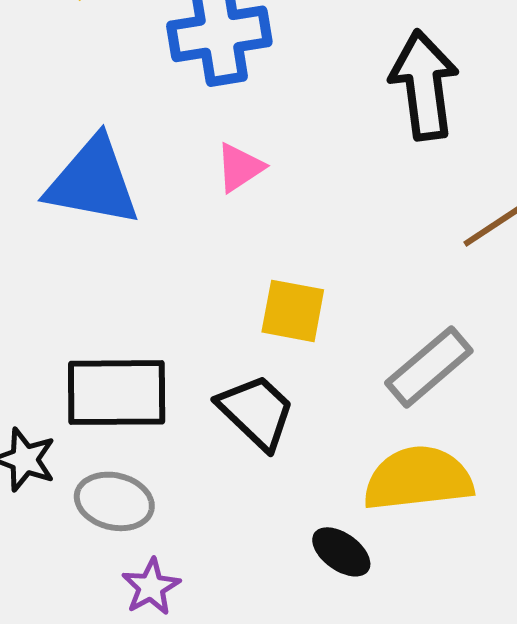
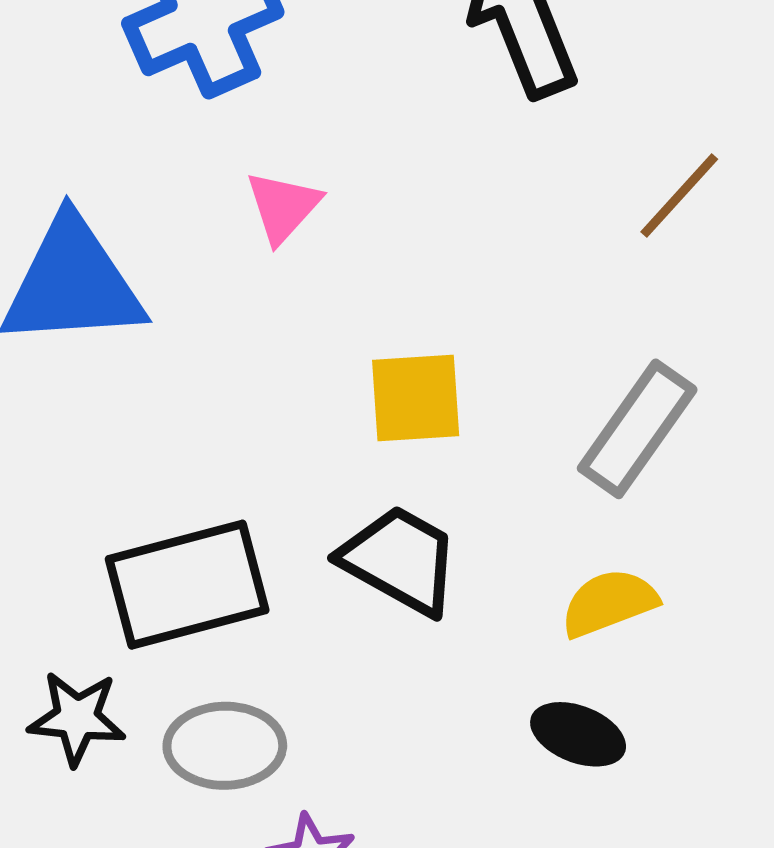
yellow semicircle: (418, 479) -> (609, 603), moved, size x0.6

